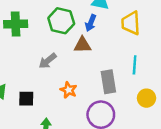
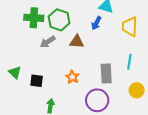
green hexagon: (61, 21) -> (59, 20), moved
brown triangle: (82, 45) -> (77, 42), moved
gray arrow: (48, 61) -> (48, 42), moved

